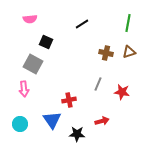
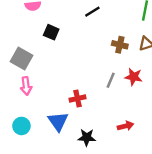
gray square: (33, 64) -> (21, 58), moved
red star: (122, 92) -> (134, 77), moved
red arrow: (102, 121) -> (126, 126), moved

